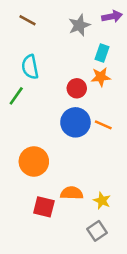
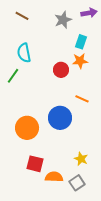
blue circle: (75, 122) -> (60, 118), moved
orange semicircle: (72, 193) -> (54, 177), moved

